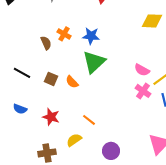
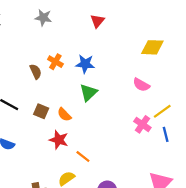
green triangle: (94, 62) -> (88, 93), size x0.7
pink semicircle: (142, 70) -> (141, 85), moved
red star: (51, 117) -> (59, 140), moved

